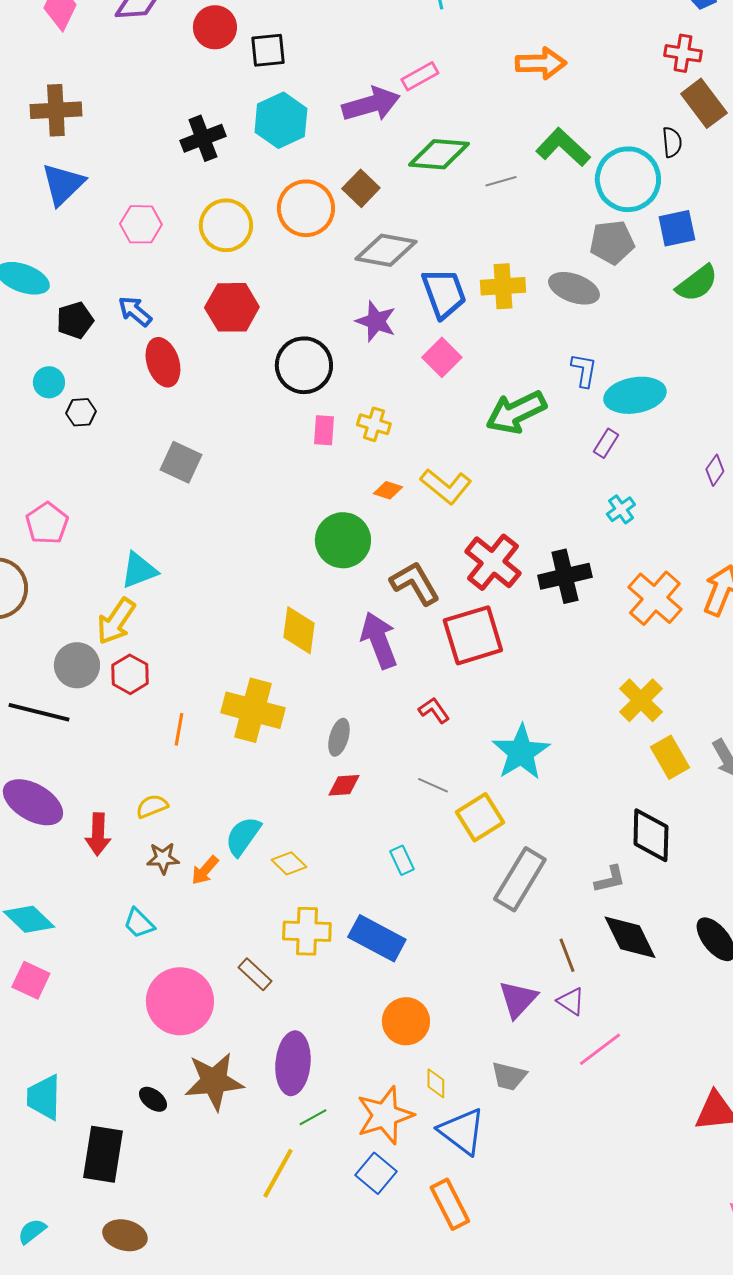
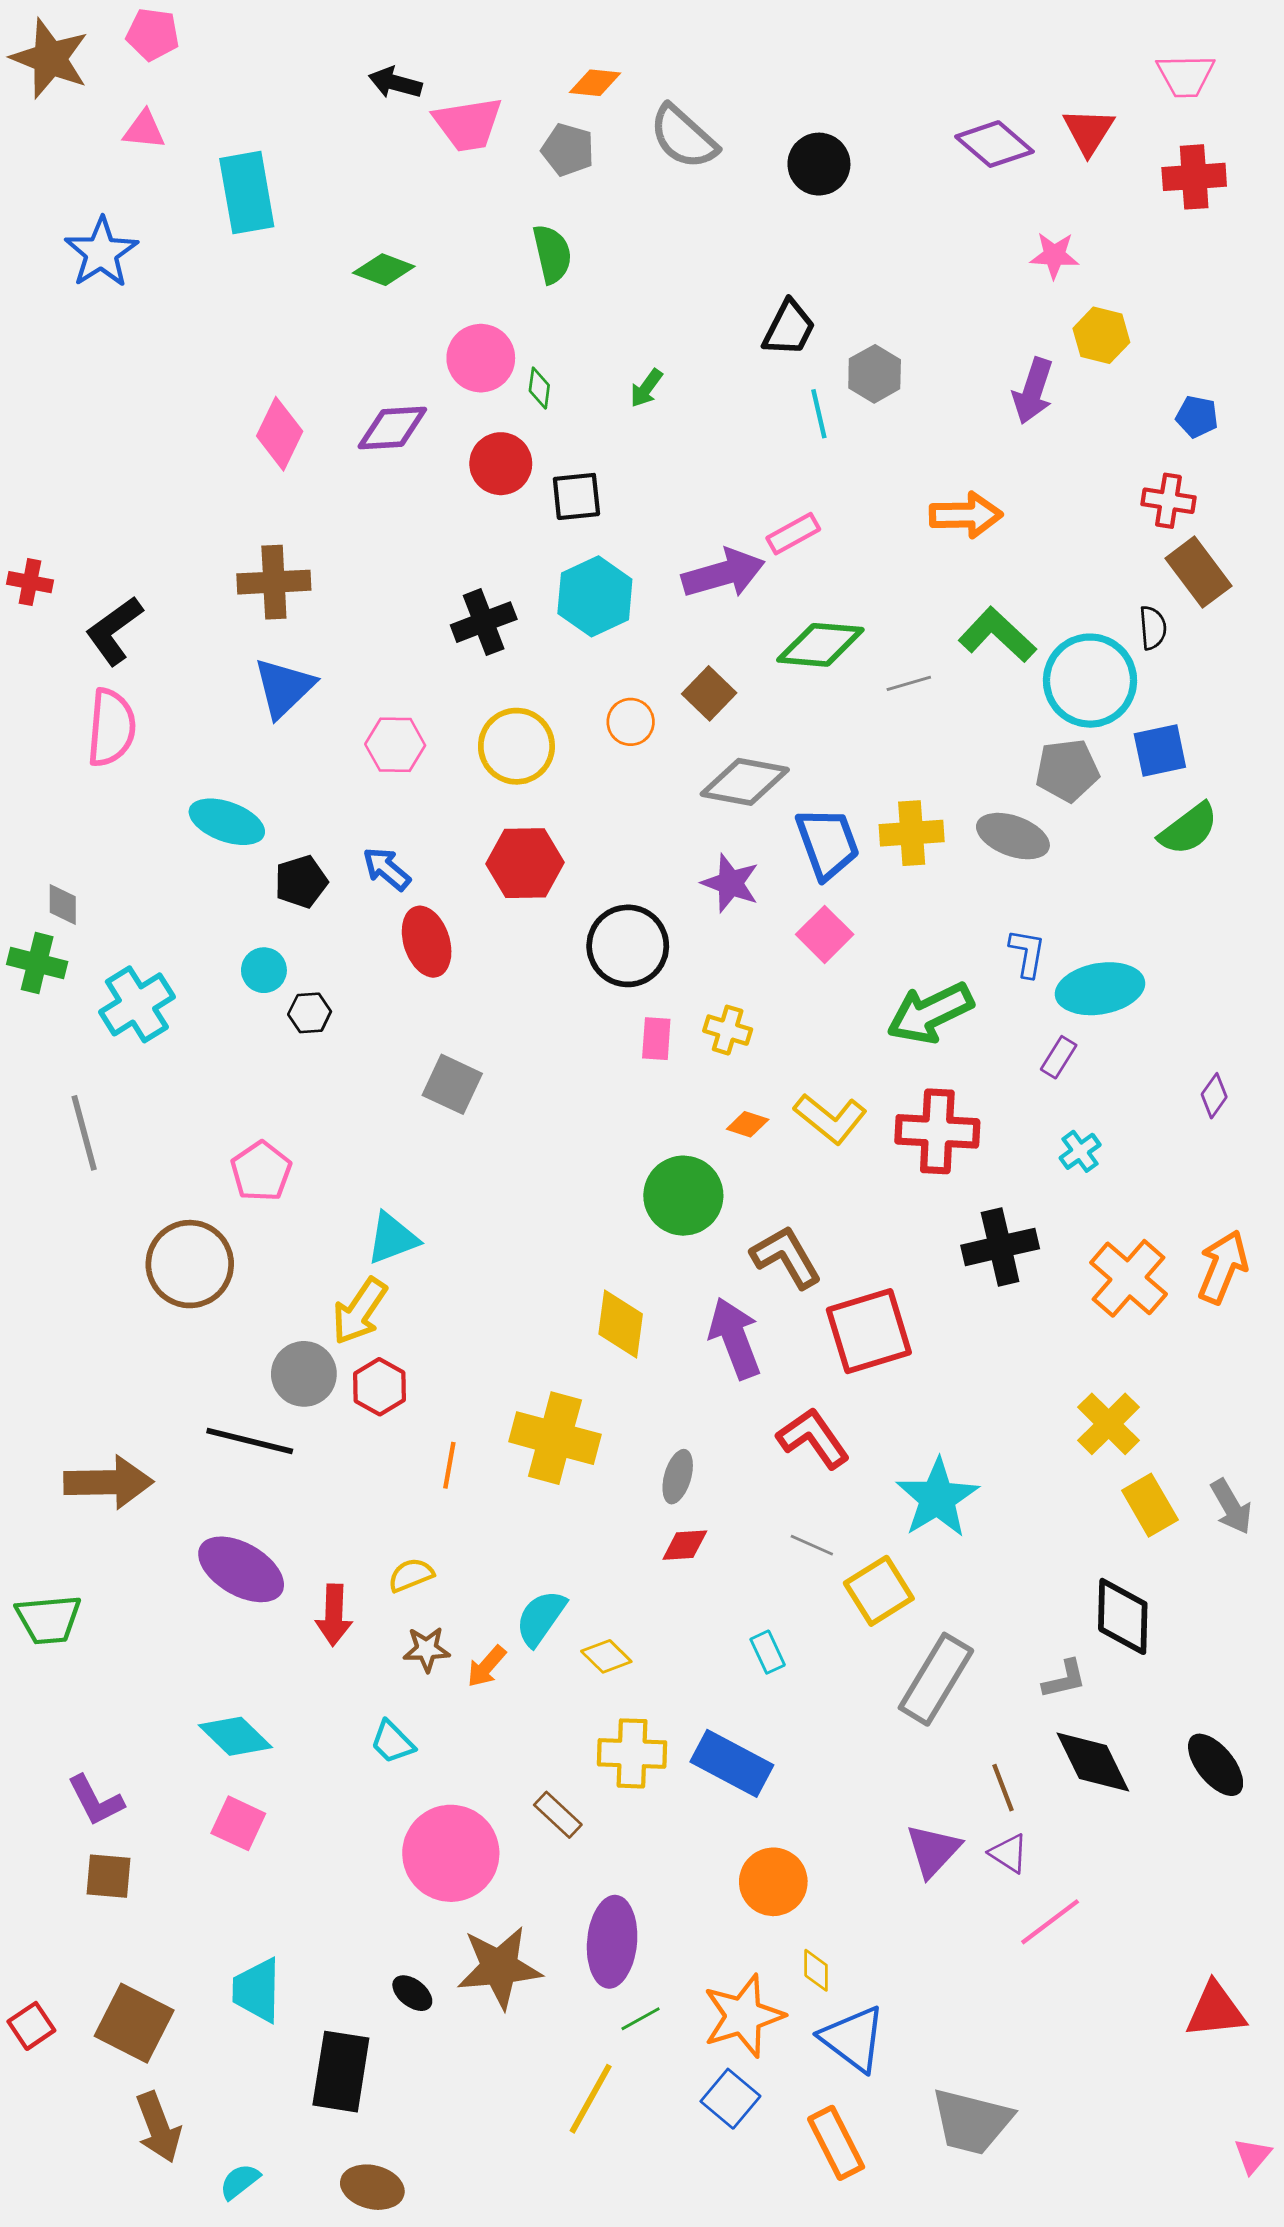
orange circle: (306, 208) -> (631, 722), size x0.6
red cross: (493, 562) -> (937, 1131), moved, turned -36
red L-shape: (434, 710) -> (813, 1438), size x1.6
gray trapezoid: (509, 1076) -> (972, 2122), moved, size x1.6

